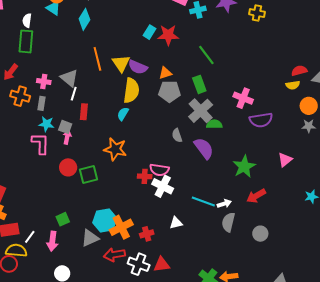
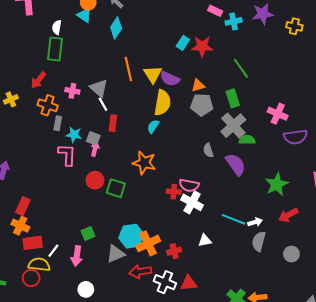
white line: (74, 94) -> (103, 104), turned -48
gray rectangle: (42, 103) -> (58, 123), moved
green square: (88, 175) -> (116, 188), turned 30

